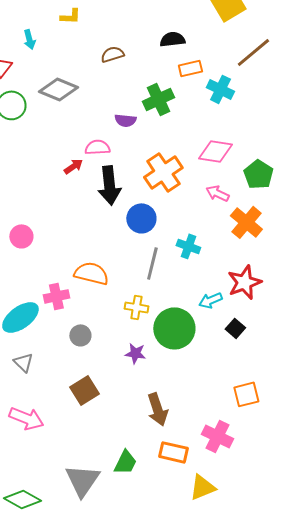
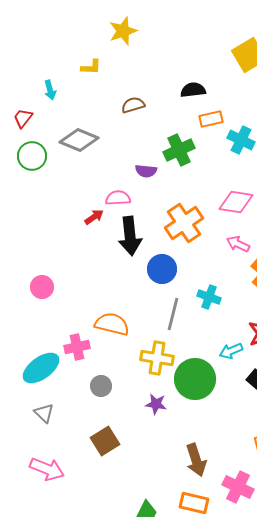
yellow cross: (136, 307) -> (157, 358), size x1.4
brown arrow: (157, 409) -> (196, 460), moved

